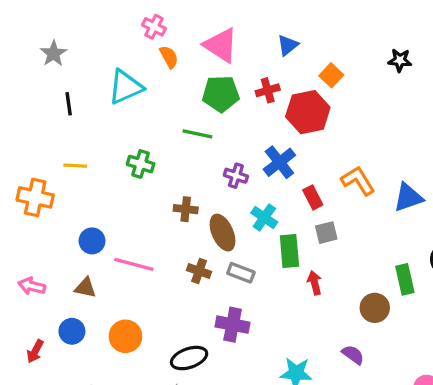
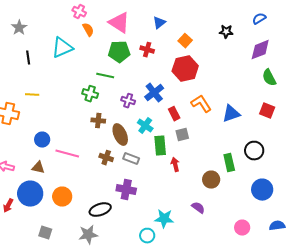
red cross: (268, 90) -> (147, 50), turned 32
red hexagon: (308, 112) -> (185, 69), moved
green cross: (141, 164) -> (90, 94), moved
blue circle: (72, 331) -> (30, 194), size x1.6

